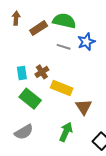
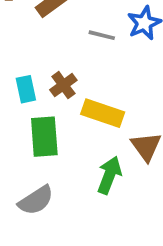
green rectangle: (30, 99) -> (44, 137), turned 50
green arrow: (66, 132) -> (109, 175), moved

